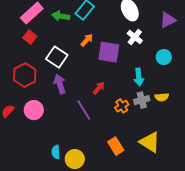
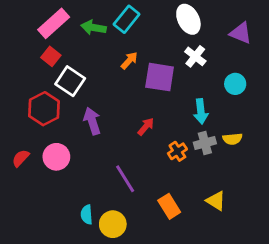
purple triangle: (168, 20) -> (241, 33), turned 48
white square: (57, 57) -> (70, 81), moved
purple line: (84, 110) -> (125, 179), moved
yellow triangle: (150, 142) -> (216, 201), size x0.7

